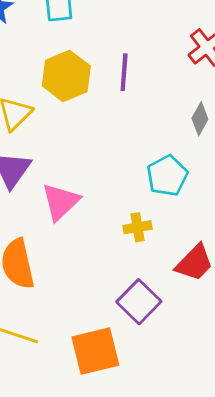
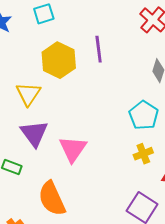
yellow cross: (138, 227) -> (143, 154), moved

